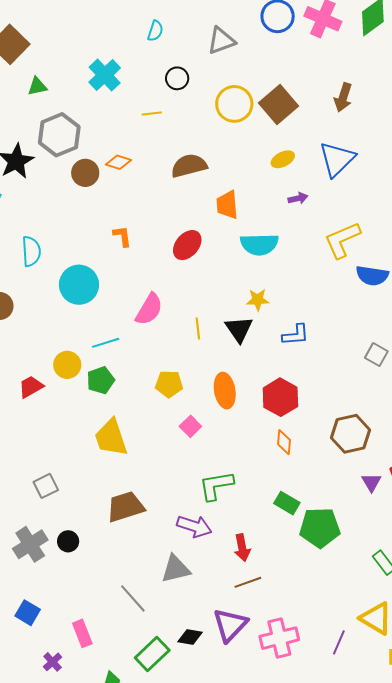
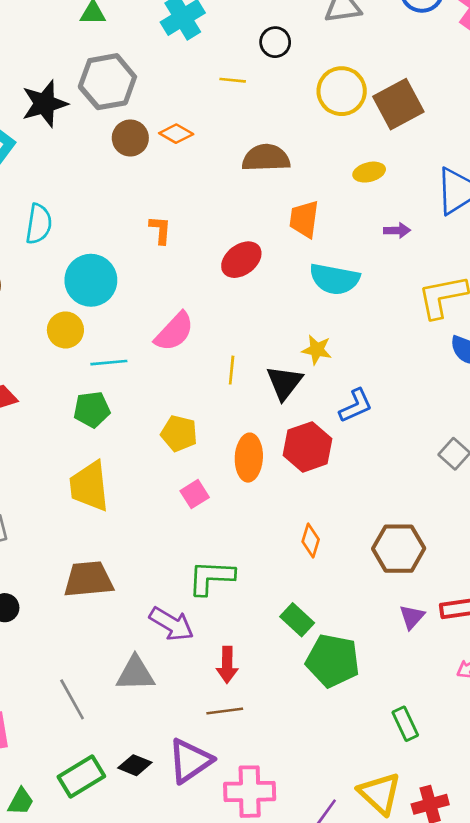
yellow ellipse: (283, 159) -> (369, 172), moved
blue L-shape: (296, 335) -> (356, 406), turned -32
yellow circle: (67, 365) -> (65, 330), moved
red hexagon: (280, 397) -> (307, 447), moved

